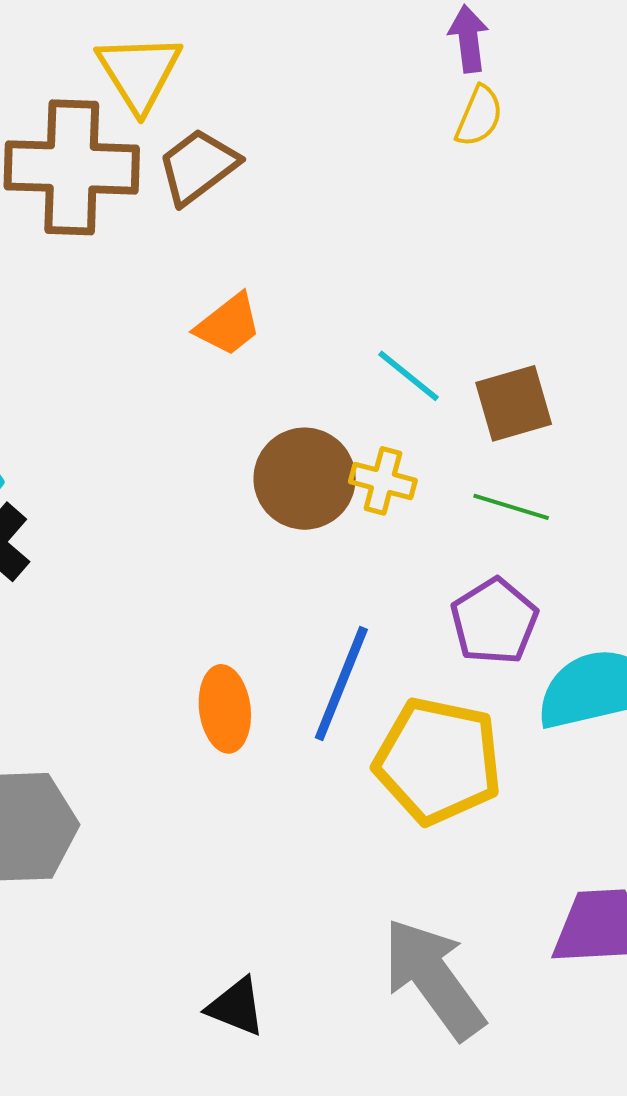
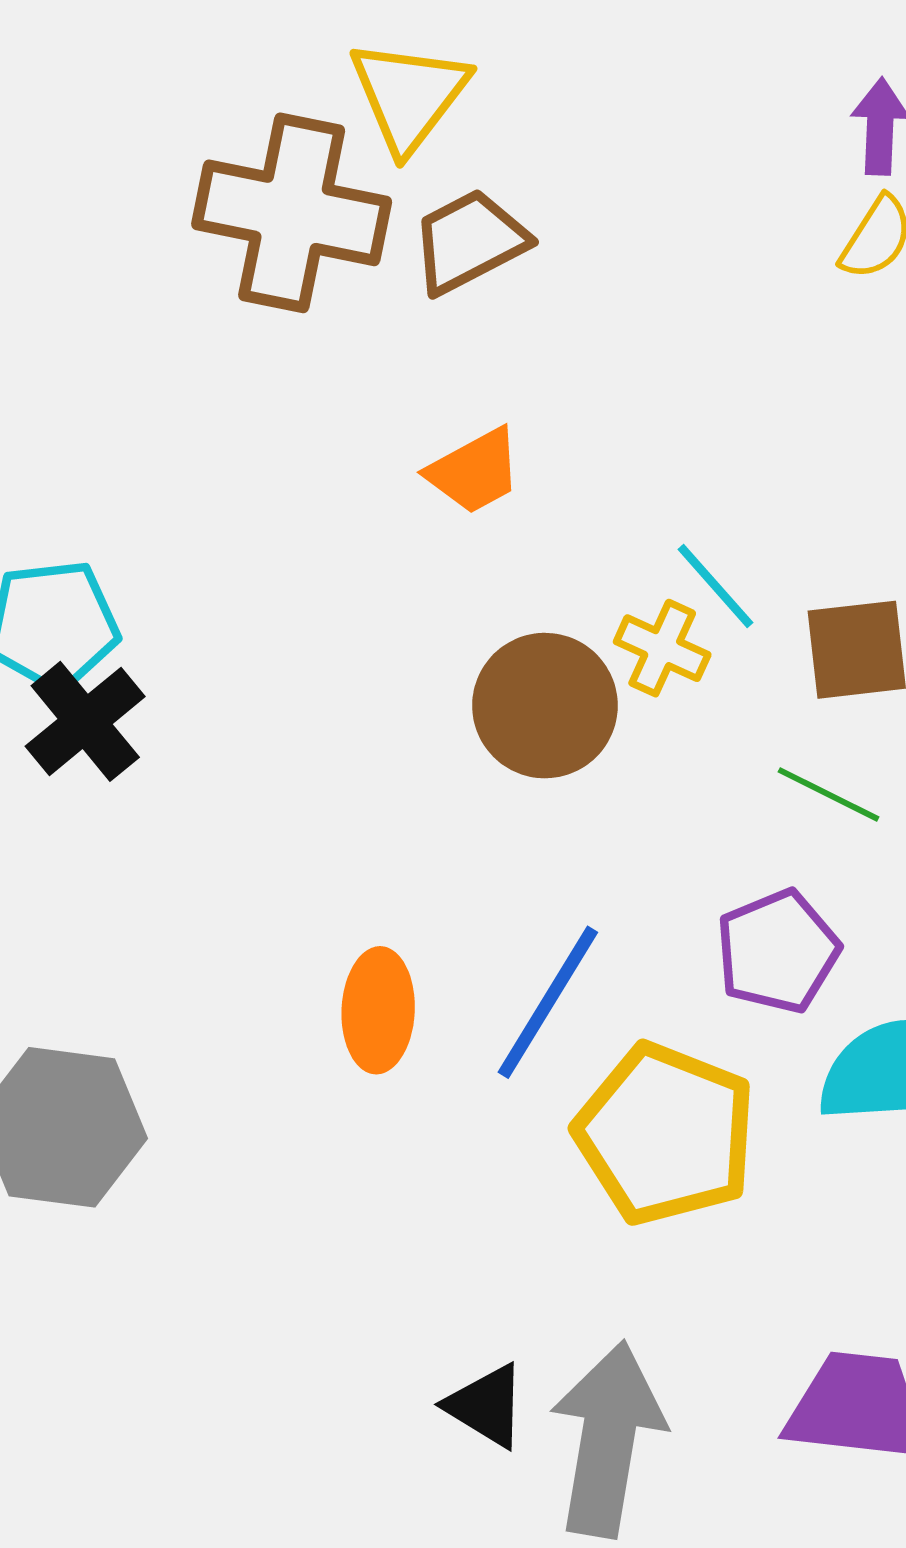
yellow cross: (383, 481) -> (662, 648), moved
gray arrow: (434, 979) -> (607, 1439), turned 36
black triangle: (236, 1007) -> (486, 1406), moved

